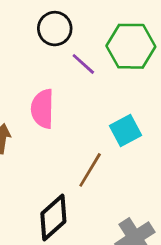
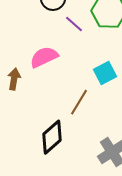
pink semicircle: (42, 109) -> (44, 57), turned 64

